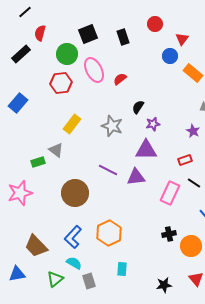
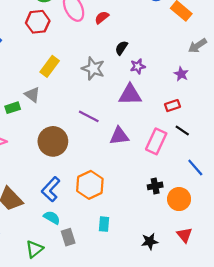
purple triangle: (136, 177) -> (119, 136), moved
green triangle: (55, 279) -> (34, 249), moved

